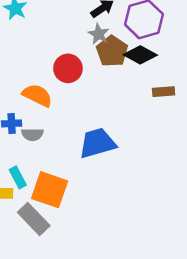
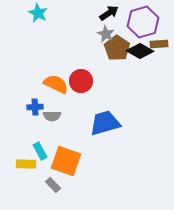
red circle: (68, 68) -> (81, 81), moved
brown rectangle: (164, 92) -> (159, 44), moved
gray rectangle: (34, 219) -> (53, 185), size x0.6

